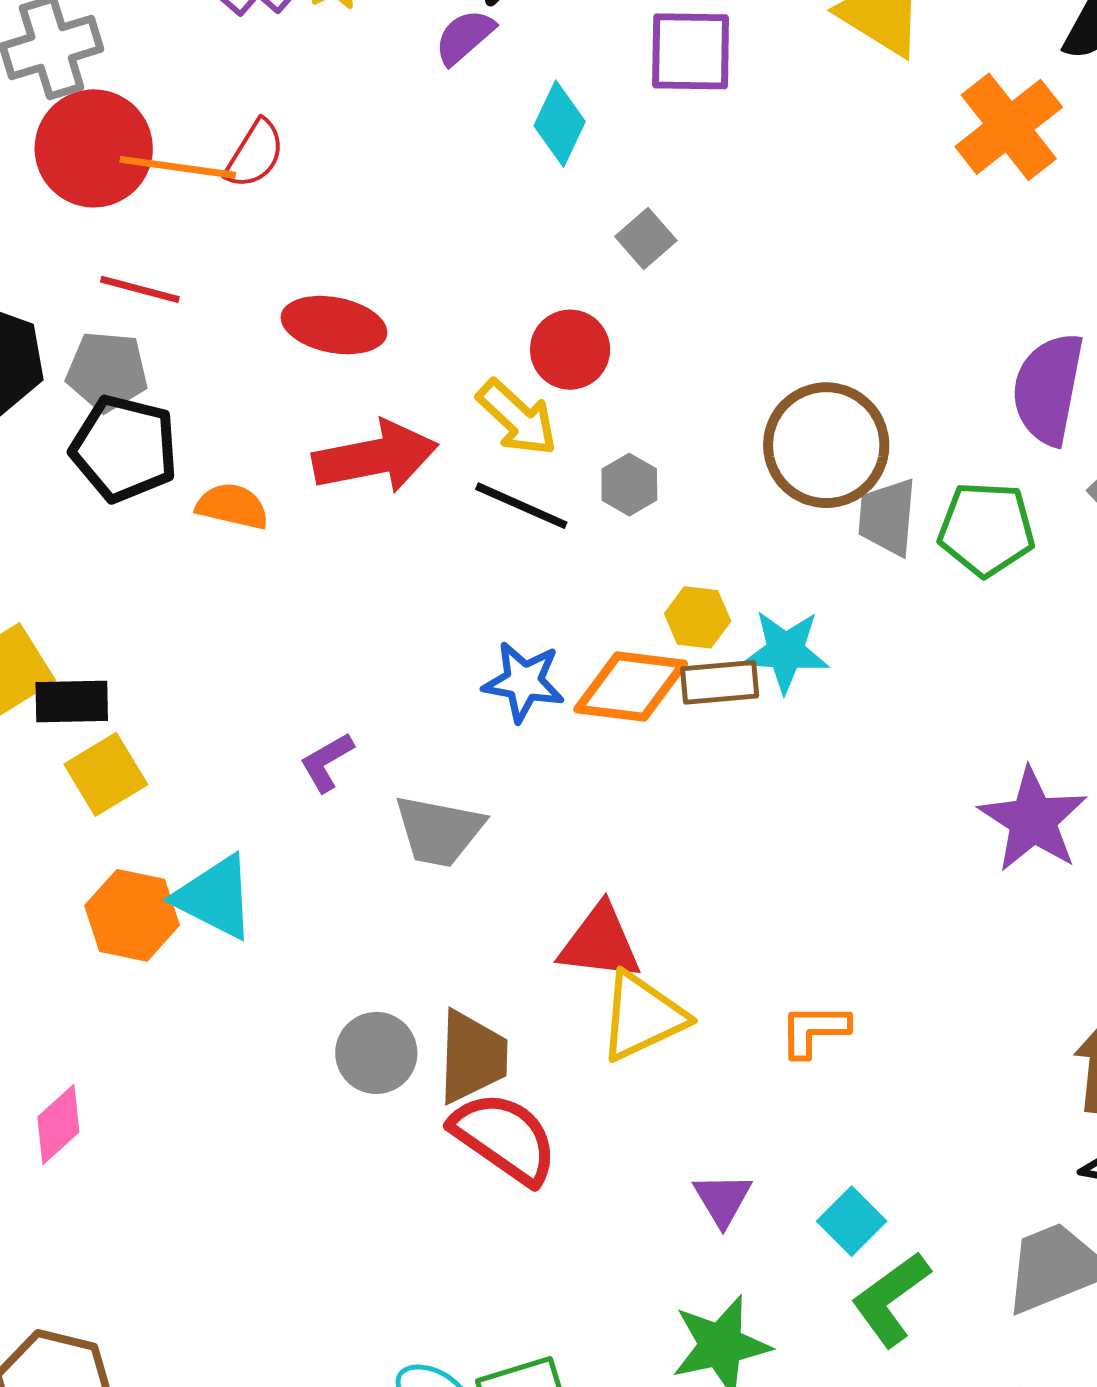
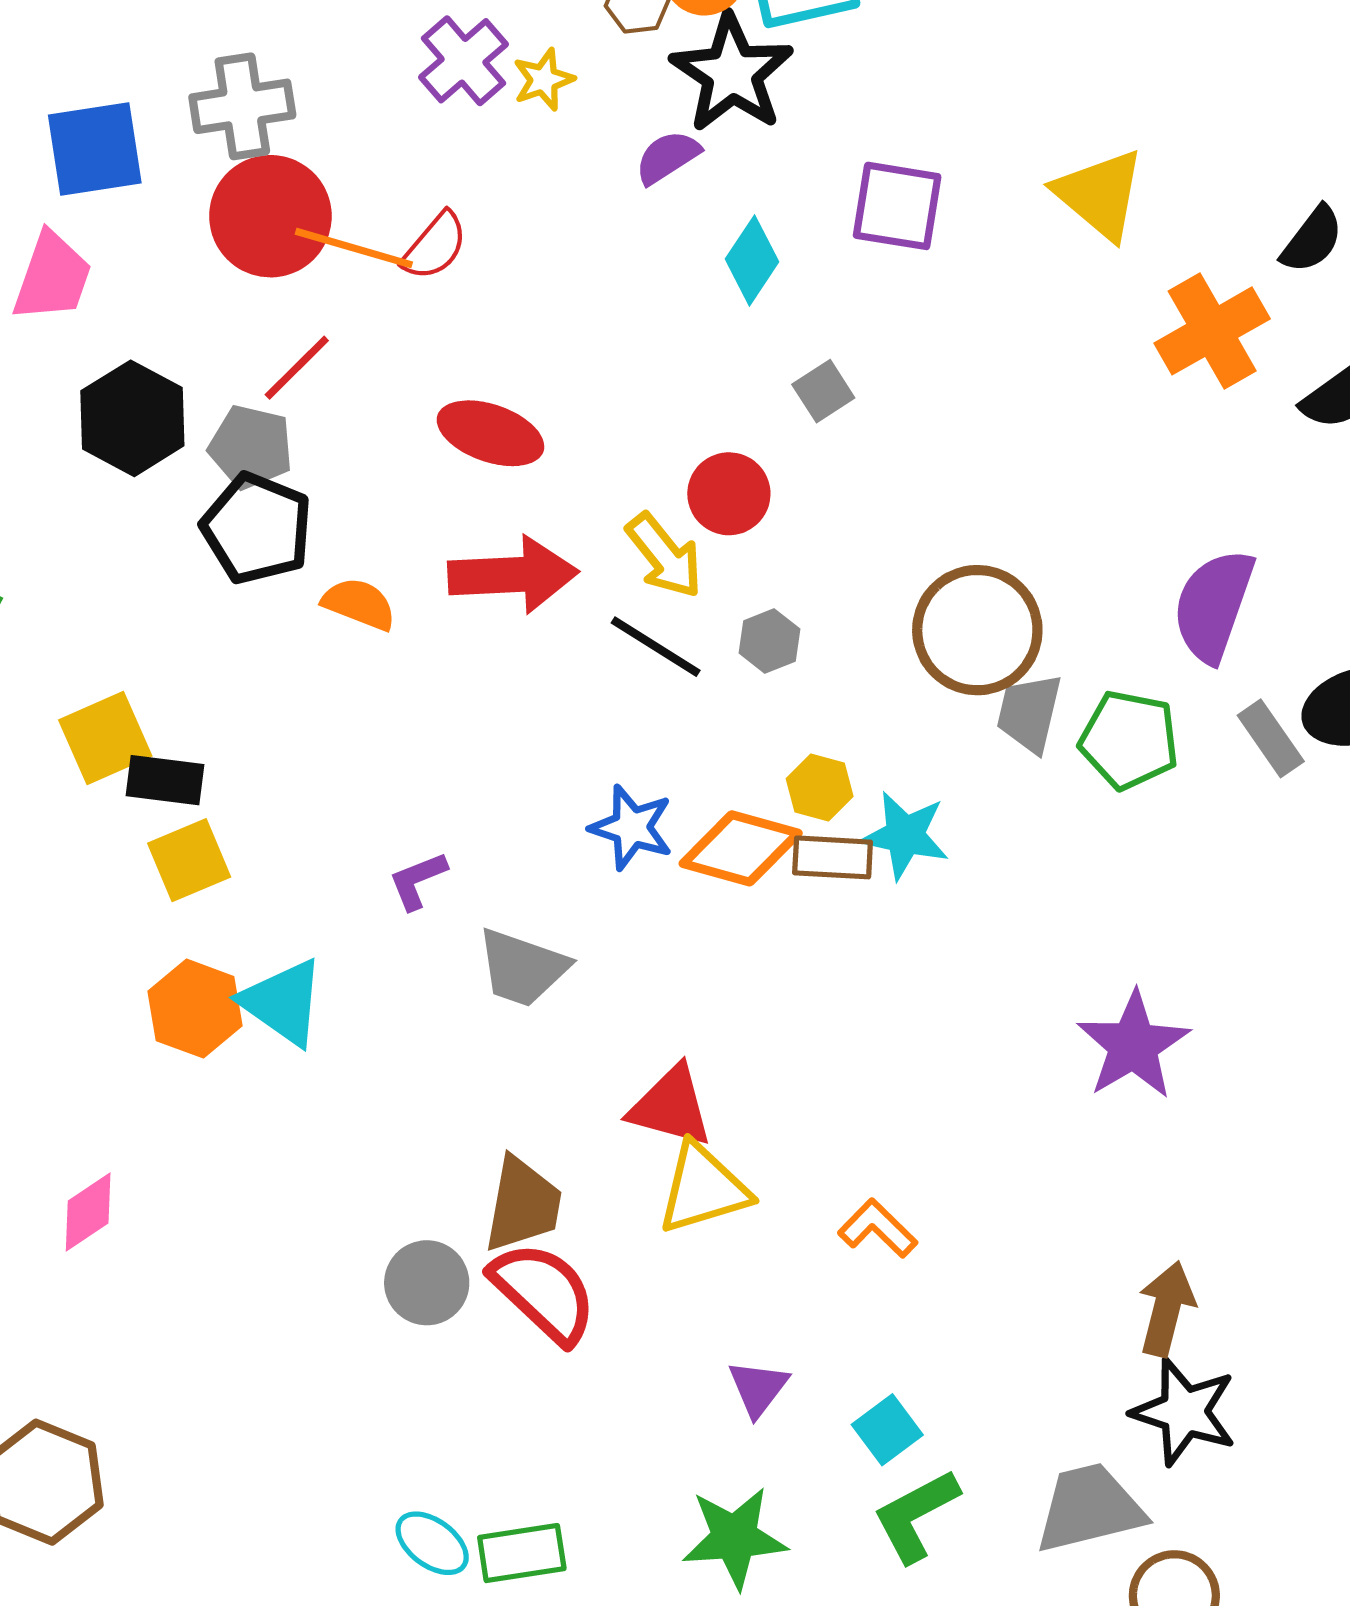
red line: (140, 289) -> (297, 368), turned -68
orange L-shape: (814, 1030) -> (878, 1228), turned 36
gray circle: (376, 1053) -> (427, 1283), moved

